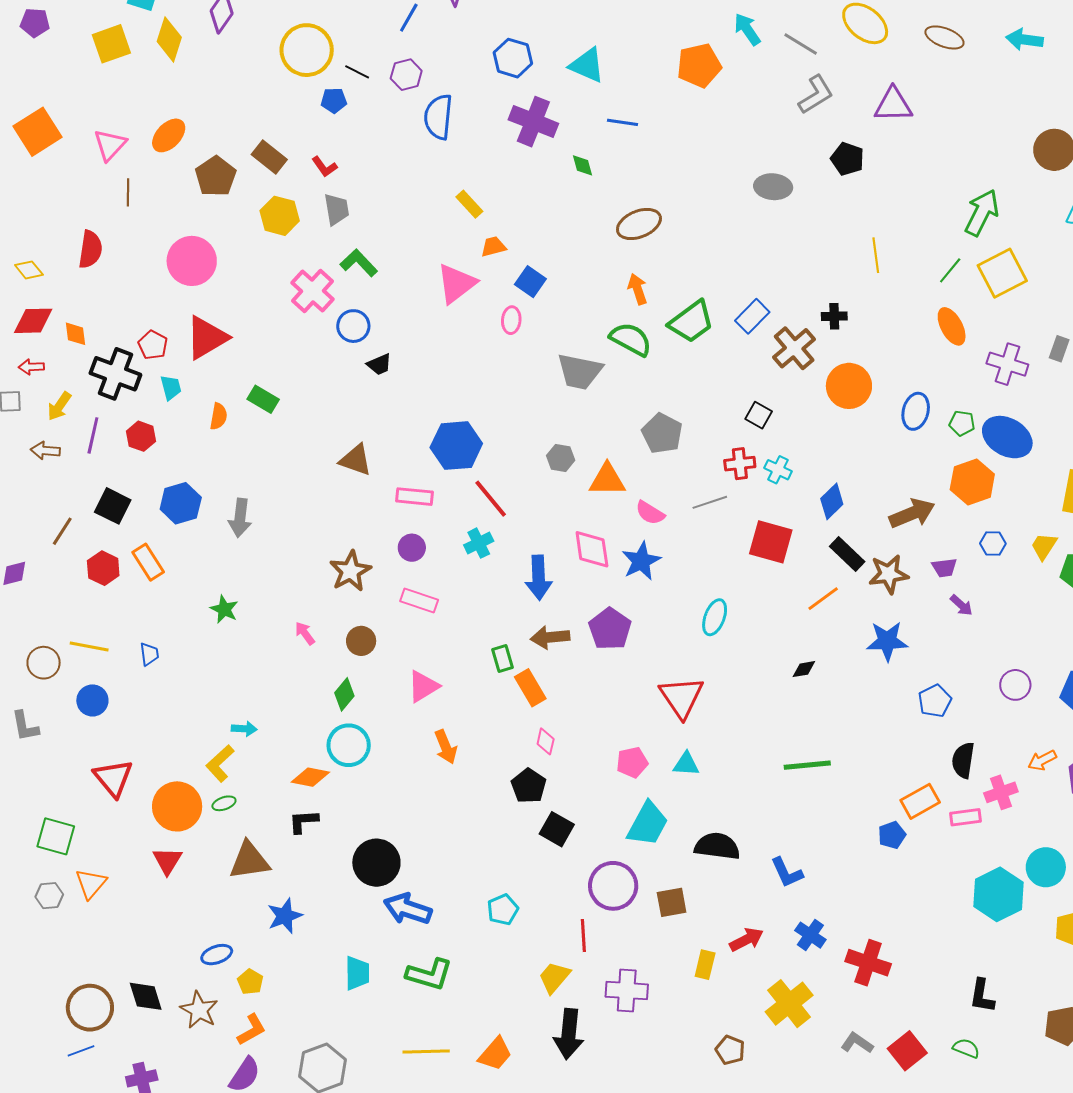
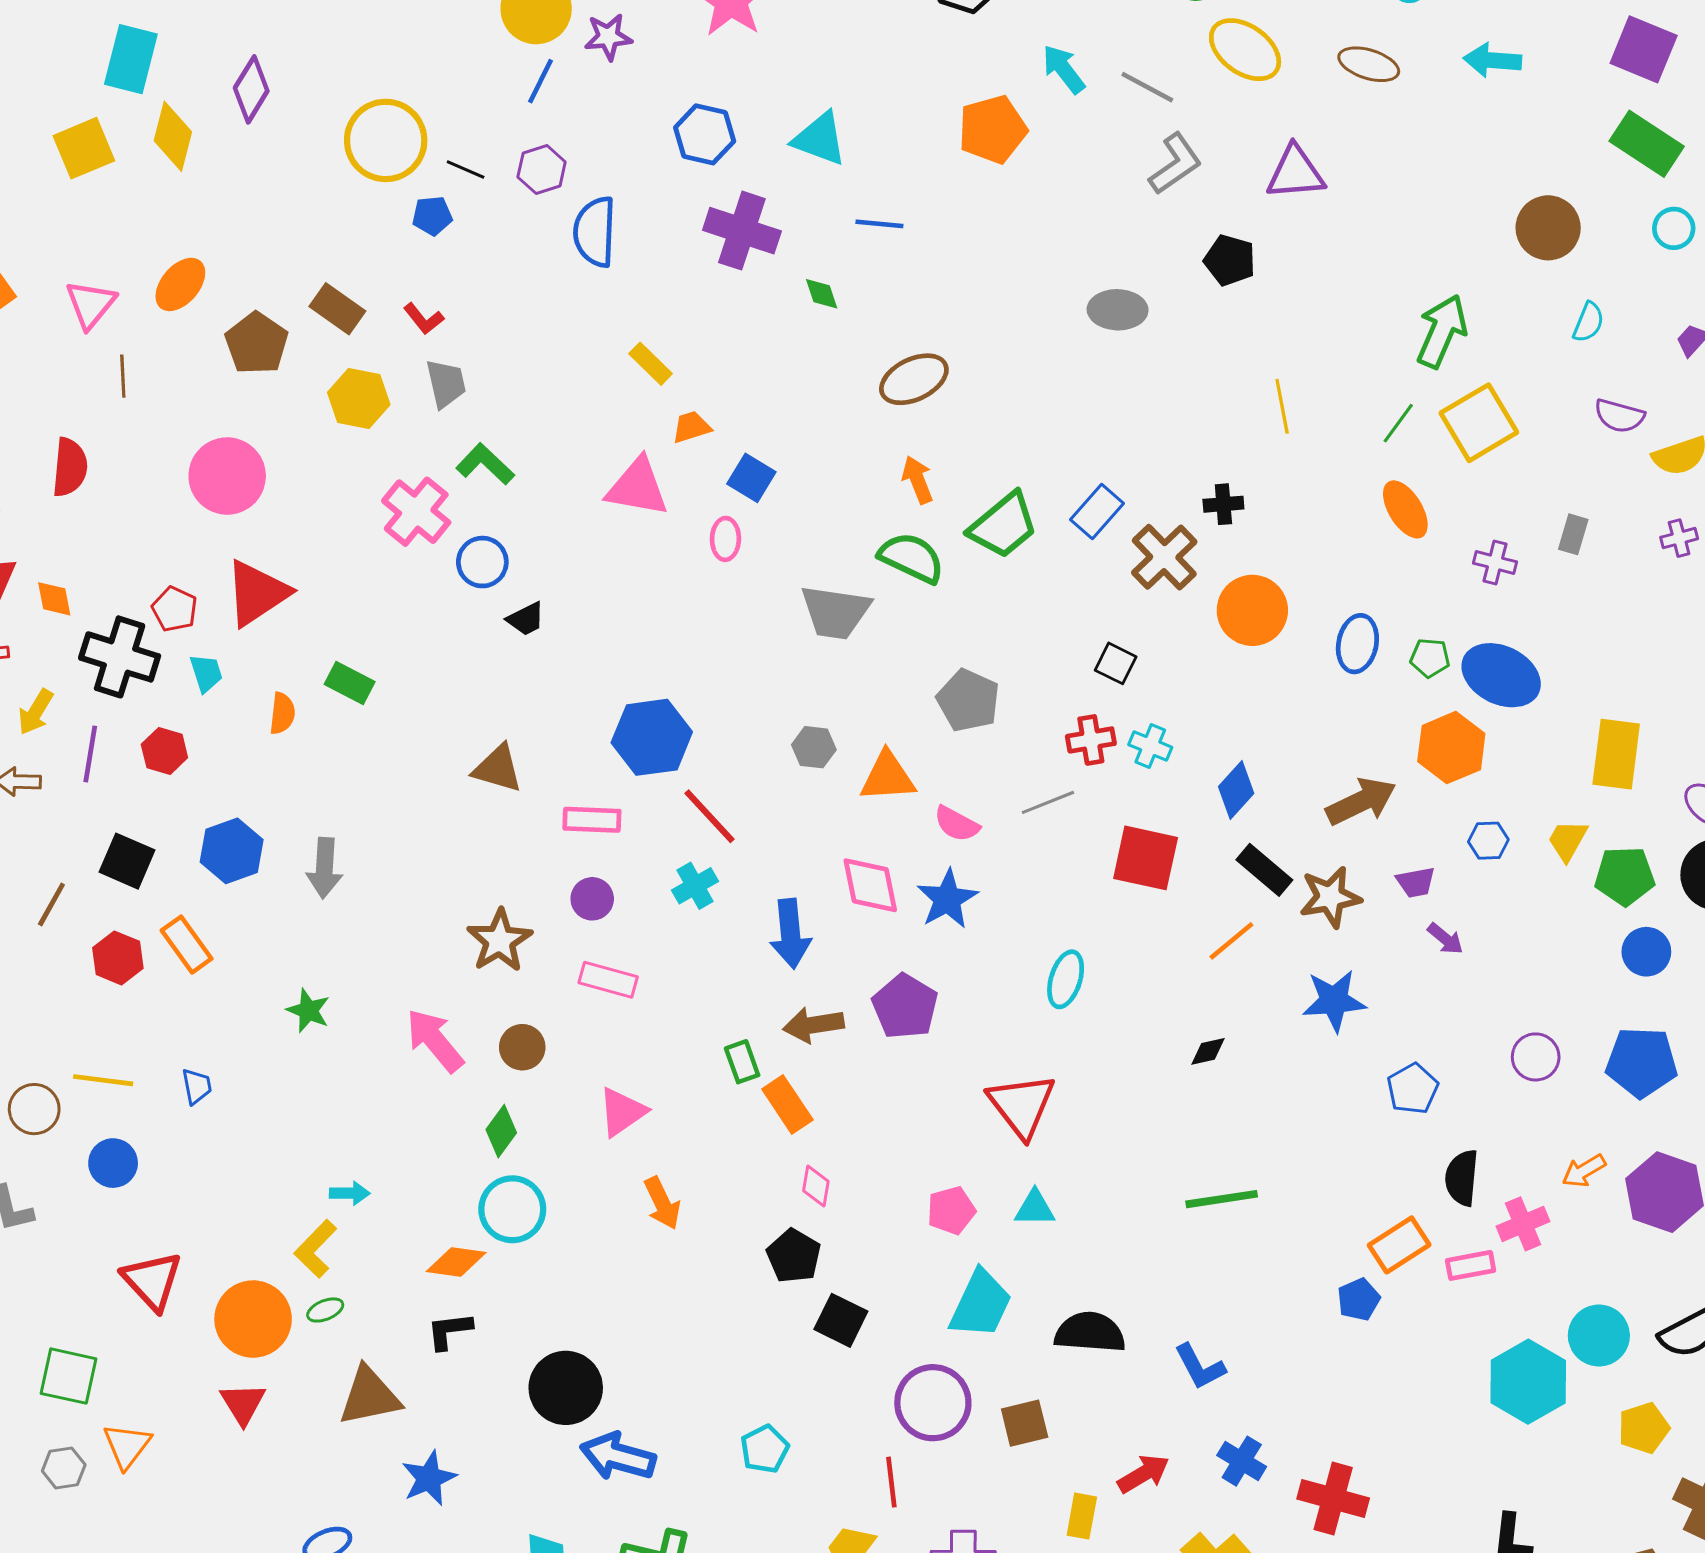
pink triangle: (456, 283) -> (637, 487), turned 51
purple cross: (1007, 364) -> (1495, 563), size x0.7
pink arrow: (305, 633) -> (435, 1040), size x1.8

